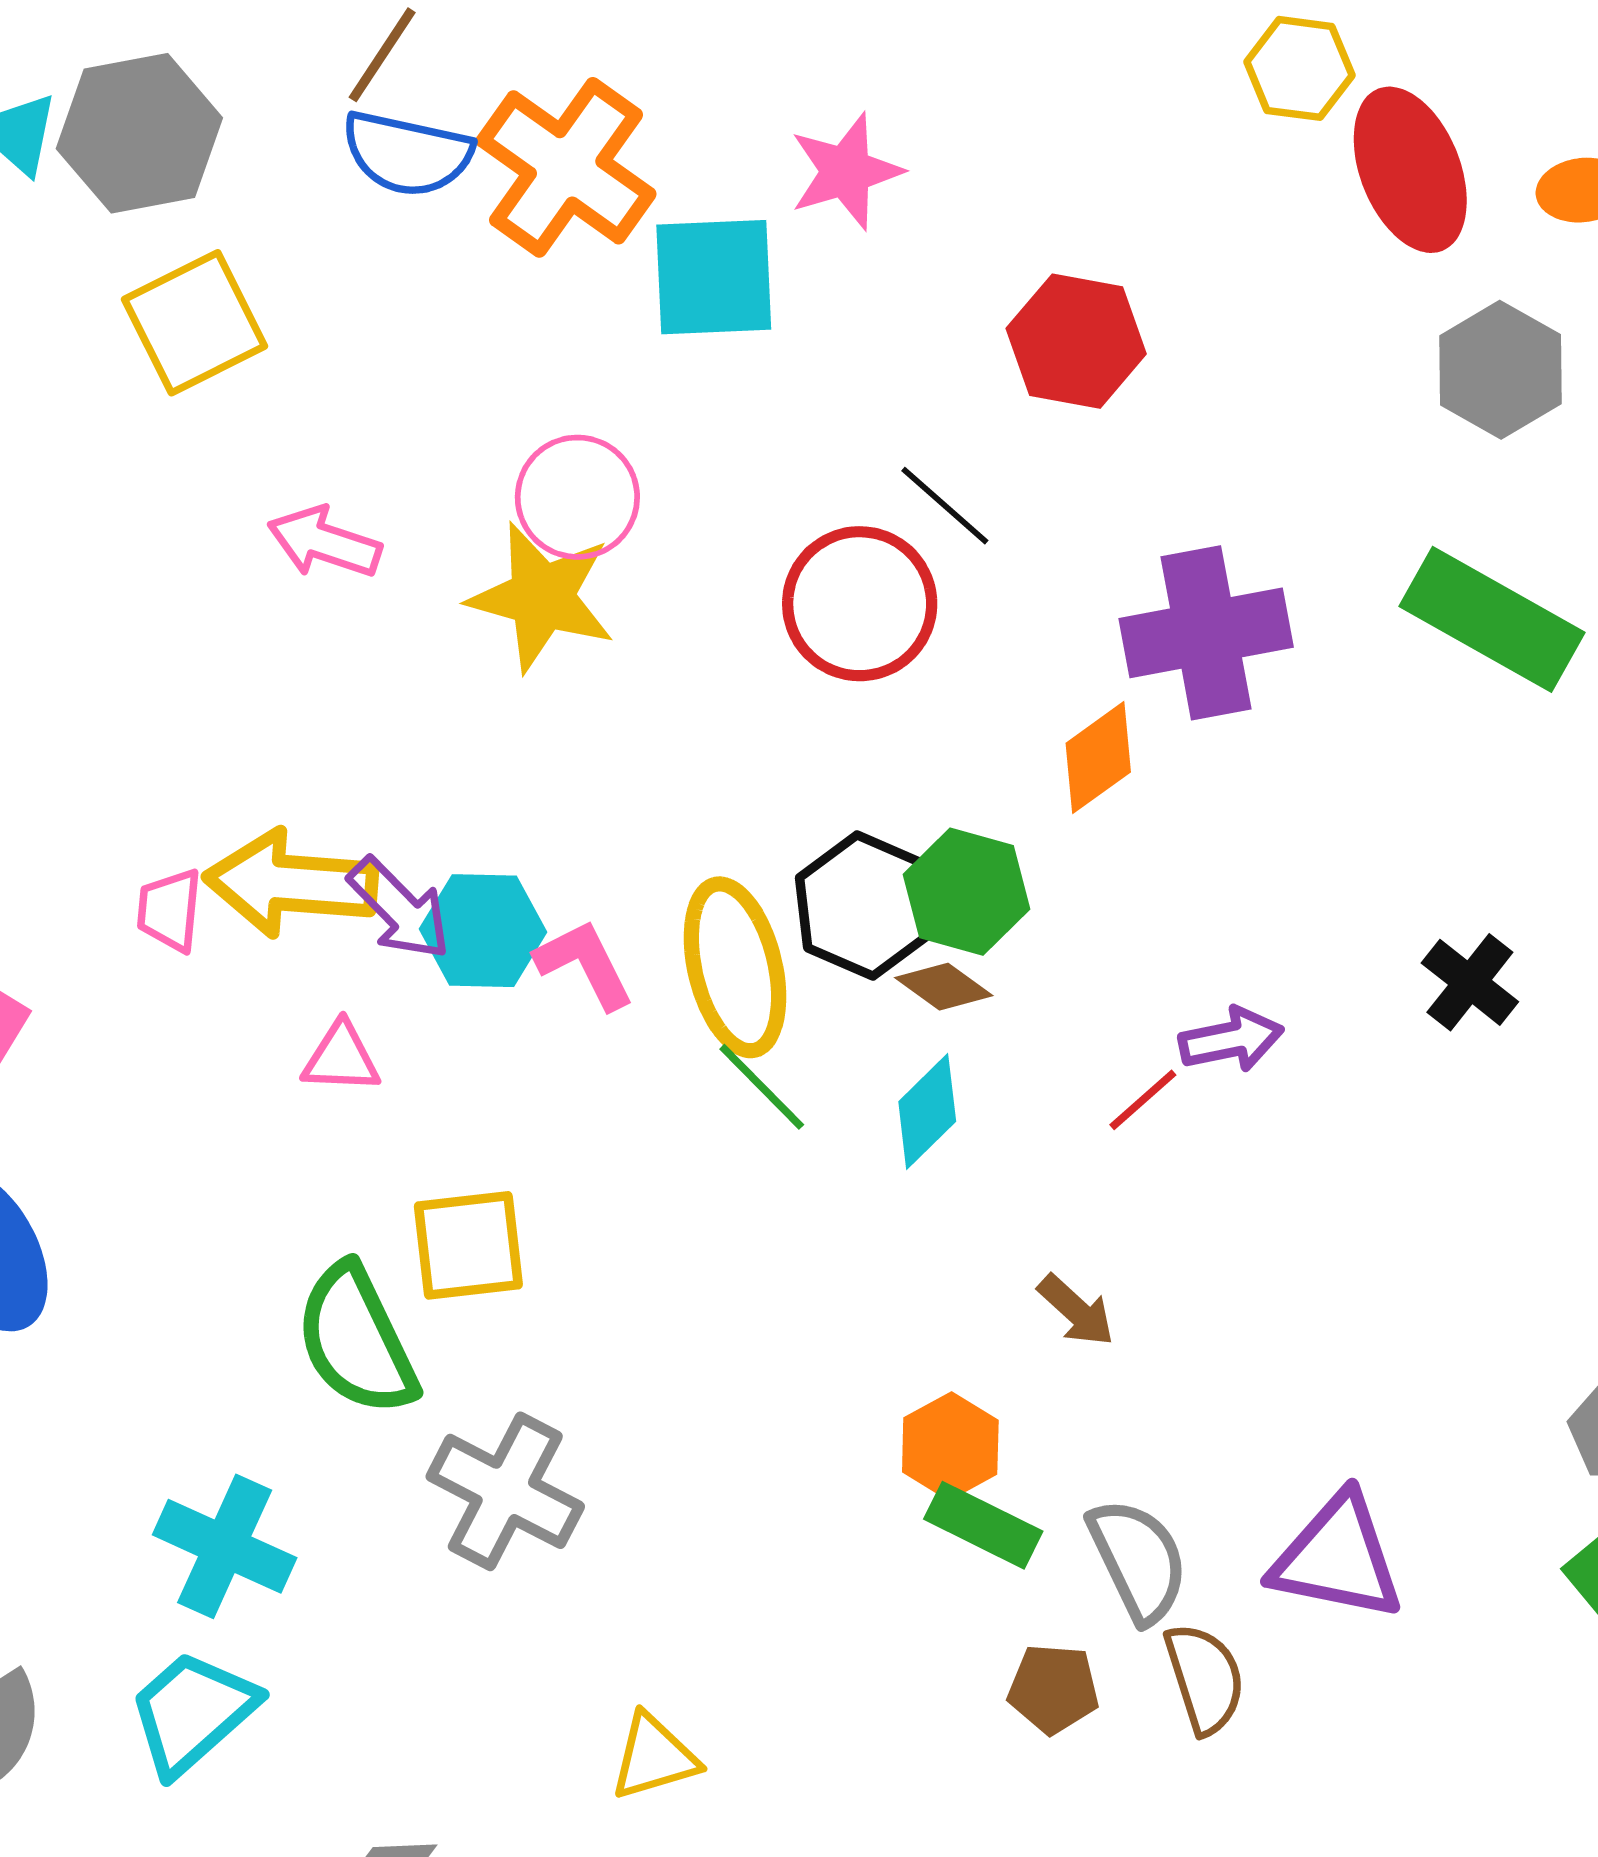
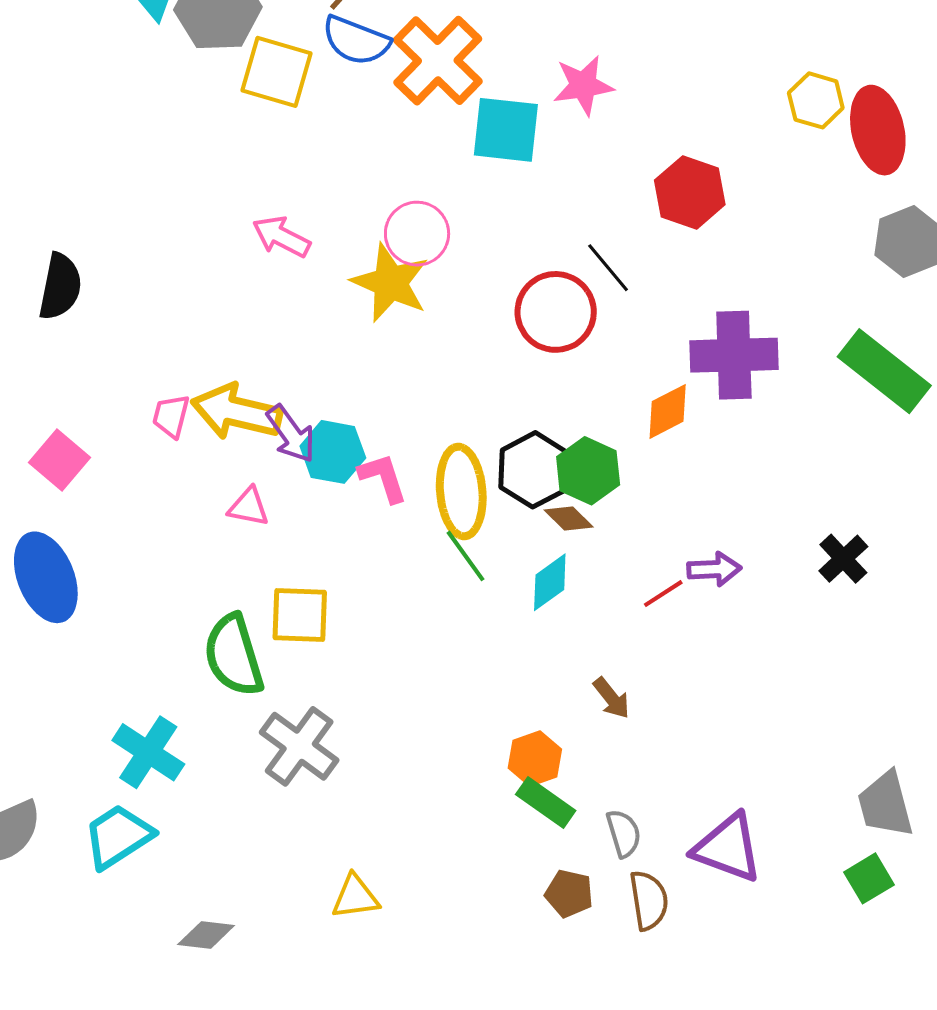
yellow hexagon: (1299, 68) -> (816, 100), moved
yellow square: (195, 323) -> (276, 72), moved, turned 34
gray semicircle: (1138, 1560) -> (624, 833), size x0.7

